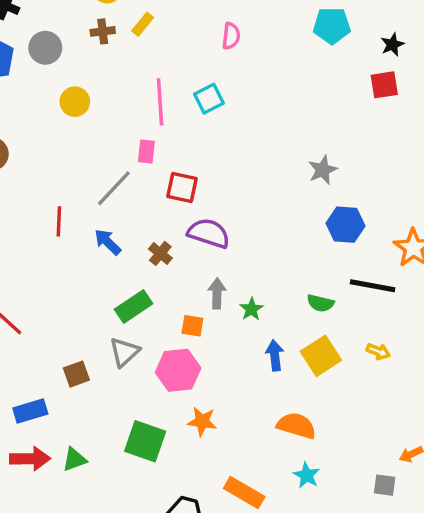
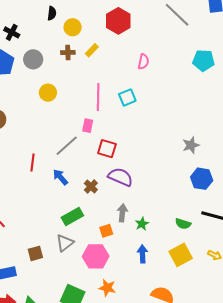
orange square: (192, 326) -> (106, 231), turned -32
blue arrow: (275, 355) -> (142, 254), moved

